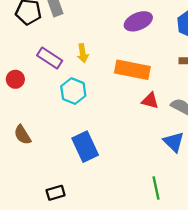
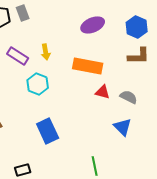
green line: (156, 188) -> (95, 166), moved

